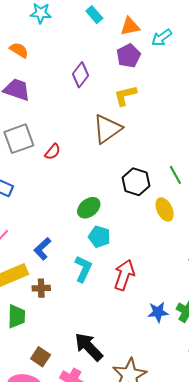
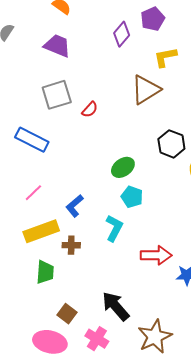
purple pentagon: (129, 56) -> (153, 19), moved
red arrow: (124, 275) -> (156, 255), moved, turned 68

